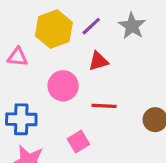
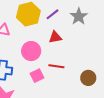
pink square: (78, 142) -> (37, 76), moved

